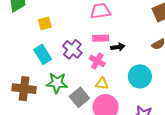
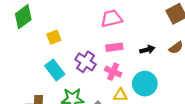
black arrow: (118, 47) -> (147, 50), moved
cyan circle: (140, 76) -> (145, 84), moved

